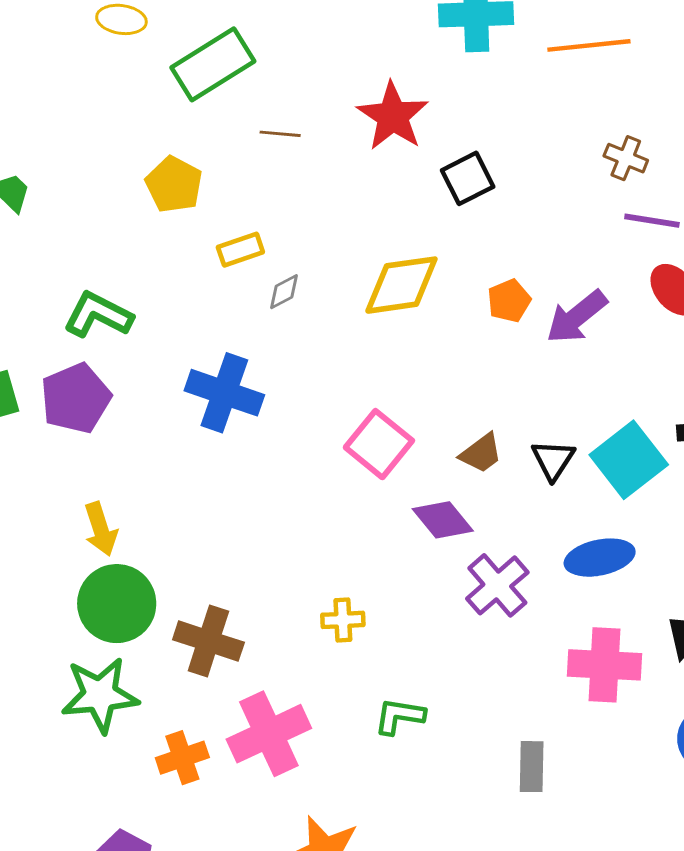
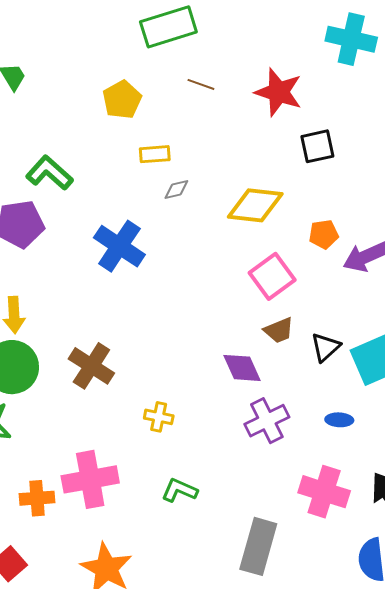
red star: (393, 116) -> (279, 92), turned -30
pink square: (379, 444) -> (272, 276), moved
blue ellipse: (600, 558) -> (339, 420), size x0.6
brown cross: (208, 641) -> (91, 366), moved
orange cross: (182, 758) -> (37, 498), moved
gray rectangle: (532, 767) -> (258, 546), size x1.6

